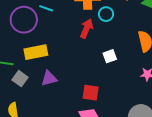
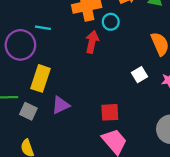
yellow rectangle: (36, 52) -> (40, 78), turned -50
white square: (110, 56) -> (139, 75), moved

